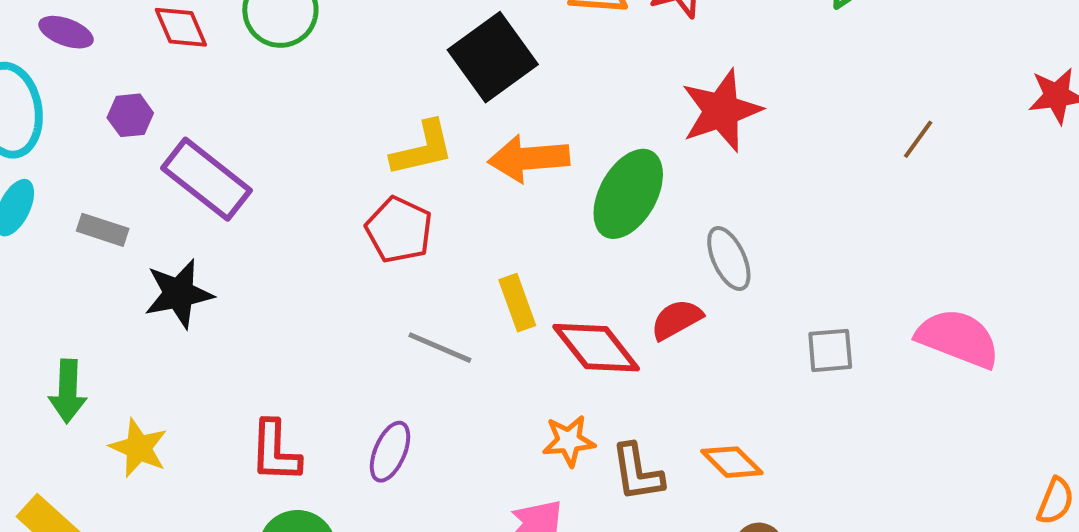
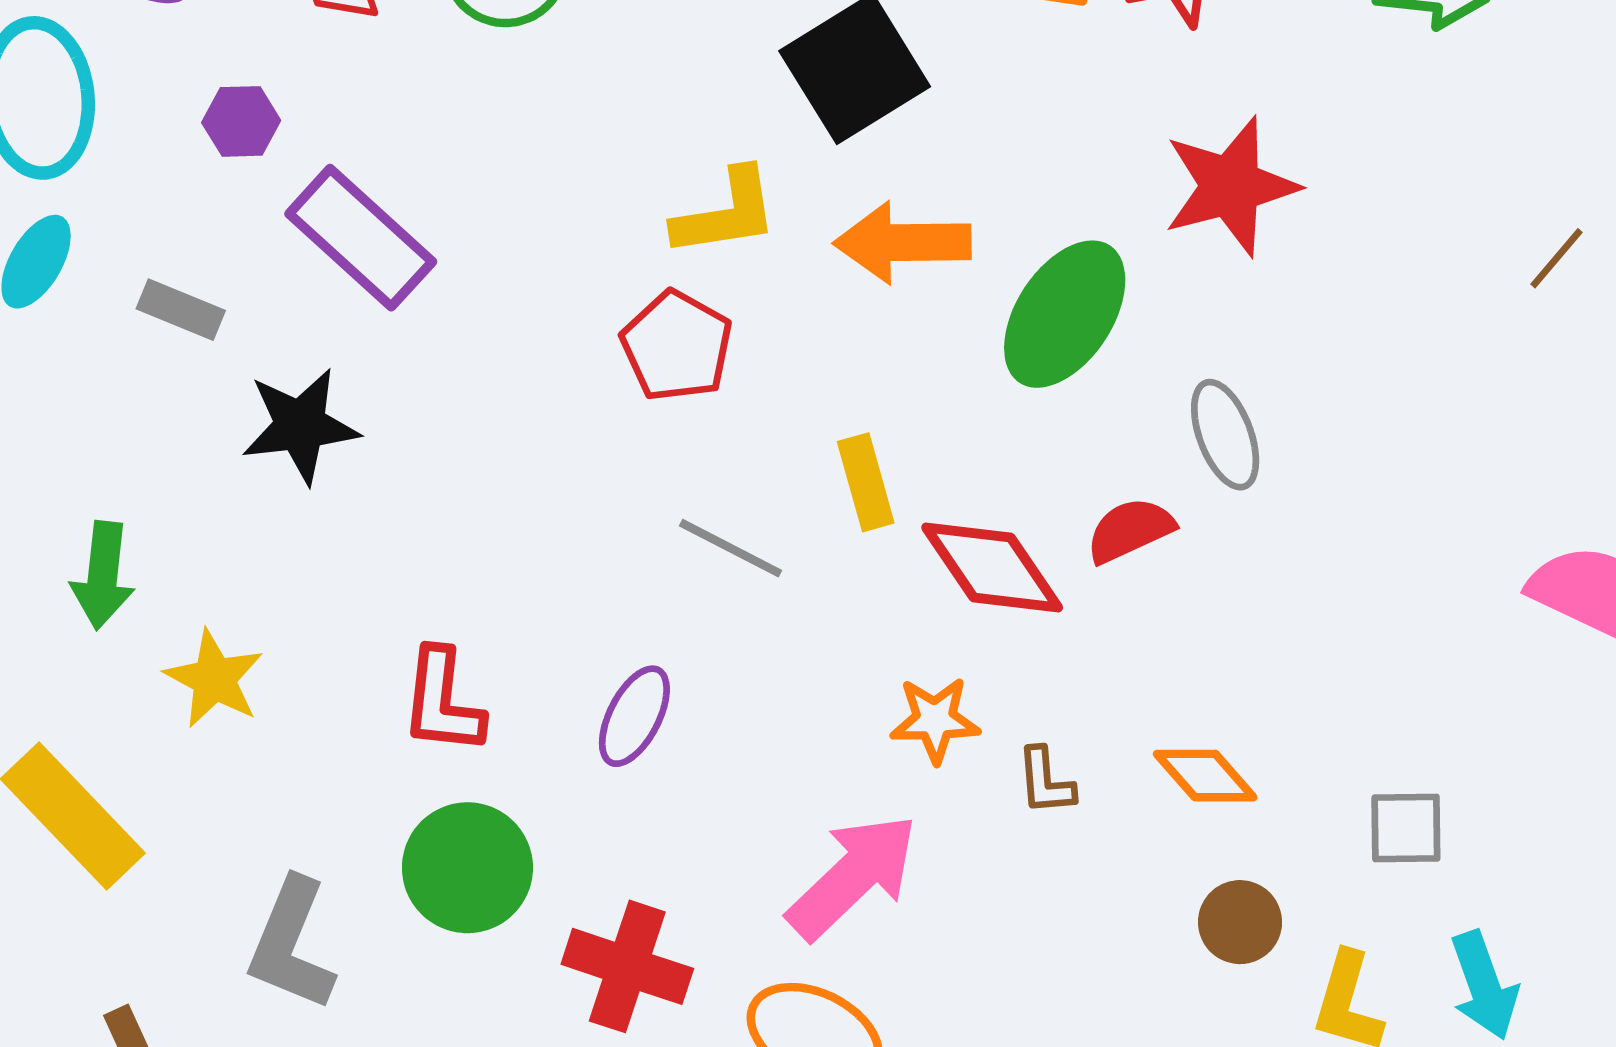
gray square: (830, 350) -> (1406, 828), moved
brown L-shape: (637, 472) -> (1046, 781), size x0.7

